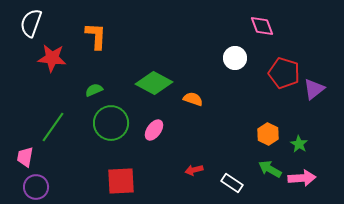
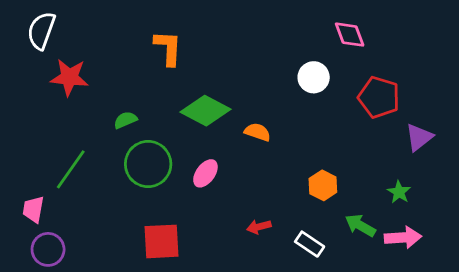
orange L-shape: (96, 36) -> (168, 48), moved
purple triangle: (314, 89) -> (419, 137), moved
orange hexagon: (268, 134) -> (323, 185), moved

